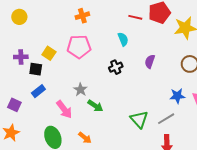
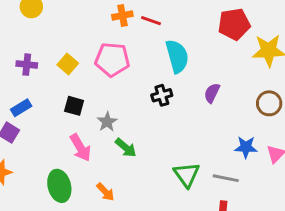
red line: (135, 17) -> (151, 21), moved
cyan semicircle: (123, 39) -> (177, 56), size x1.6
black square: (36, 69) -> (74, 106), moved
blue rectangle: (38, 91) -> (21, 108), moved
gray line: (166, 119) -> (226, 178), turned 36

